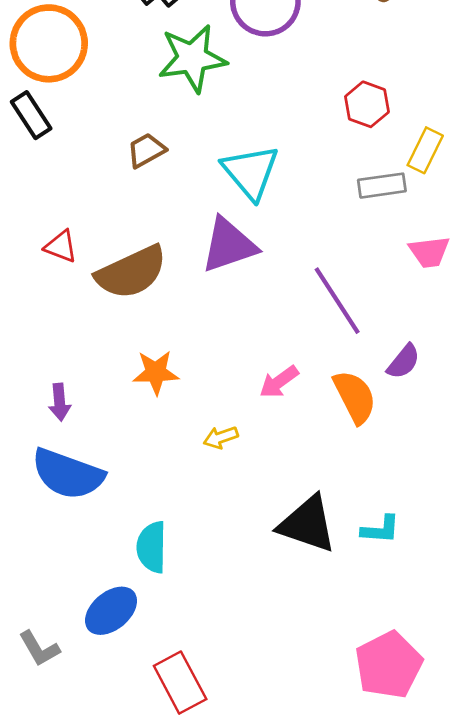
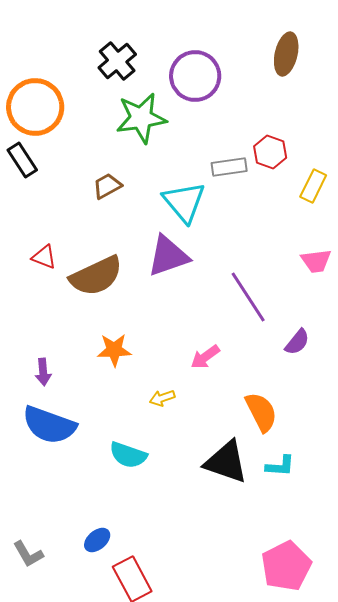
gray rectangle: (382, 186) -> (229, 167), moved
orange semicircle: (355, 397) -> (261, 412), moved
cyan semicircle: (152, 547) -> (128, 455), moved, turned -72
blue ellipse: (111, 611) -> (97, 540), moved, size x0.7

